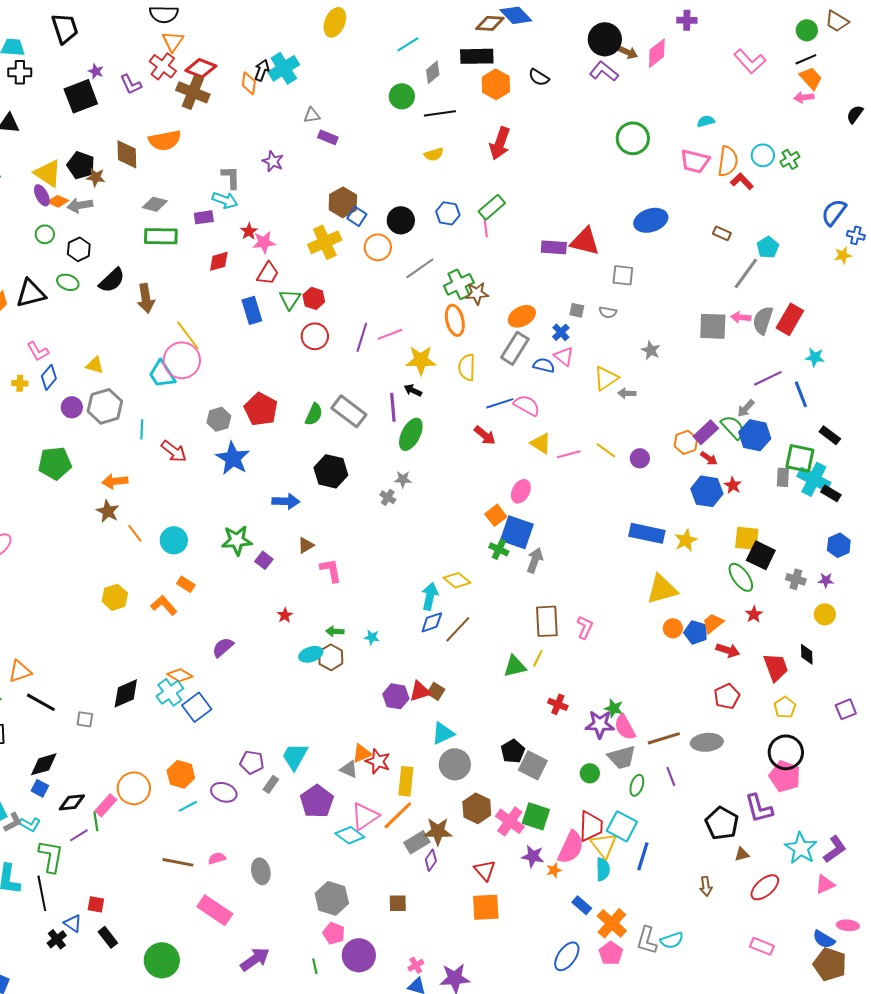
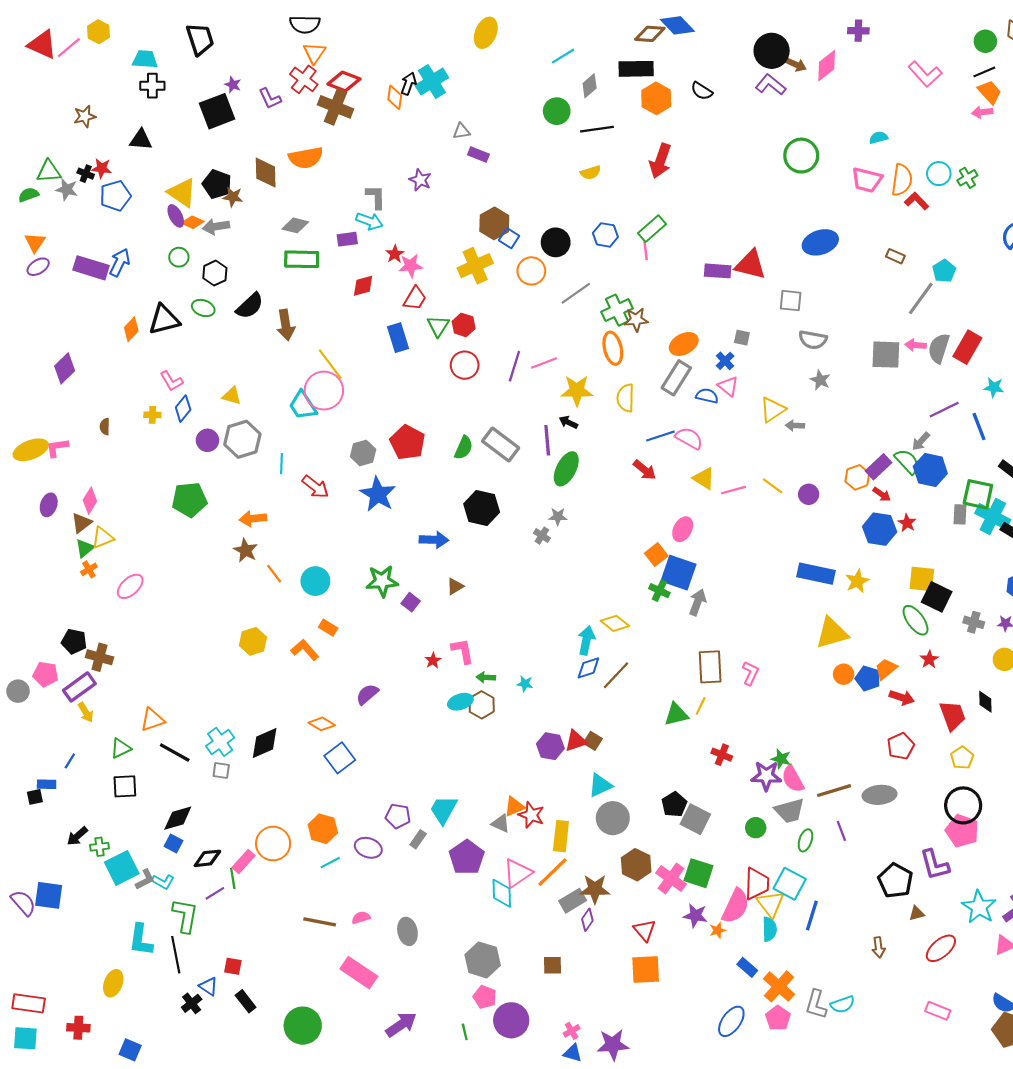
gray semicircle: (608, 312) -> (813, 340), moved, size x1.5
pink L-shape: (331, 570) -> (463, 651), moved
cyan cross: (170, 692) -> (220, 742), moved
cyan diamond: (350, 835) -> (502, 893), turned 52

